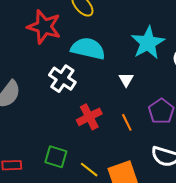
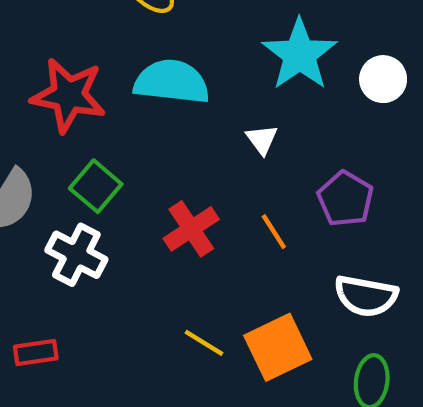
red star: (44, 27) -> (68, 95), moved
white cross: (62, 79) -> (76, 255), moved
green square: (56, 157) -> (96, 186), moved, turned 30

